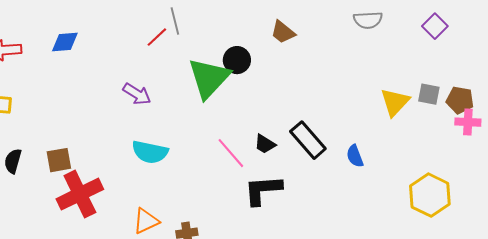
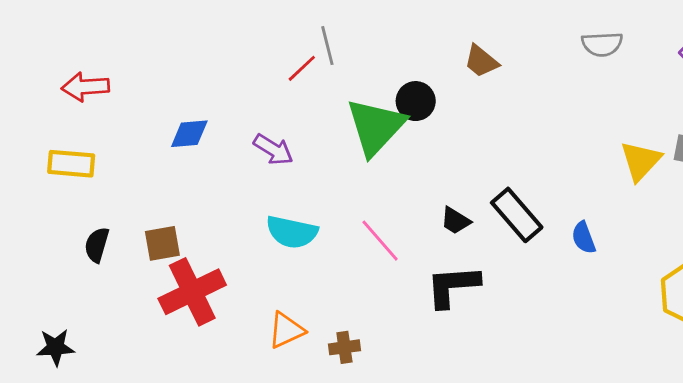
blue diamond: (65, 42) -> (189, 134), moved
pink line: (231, 153) -> (380, 241), moved

